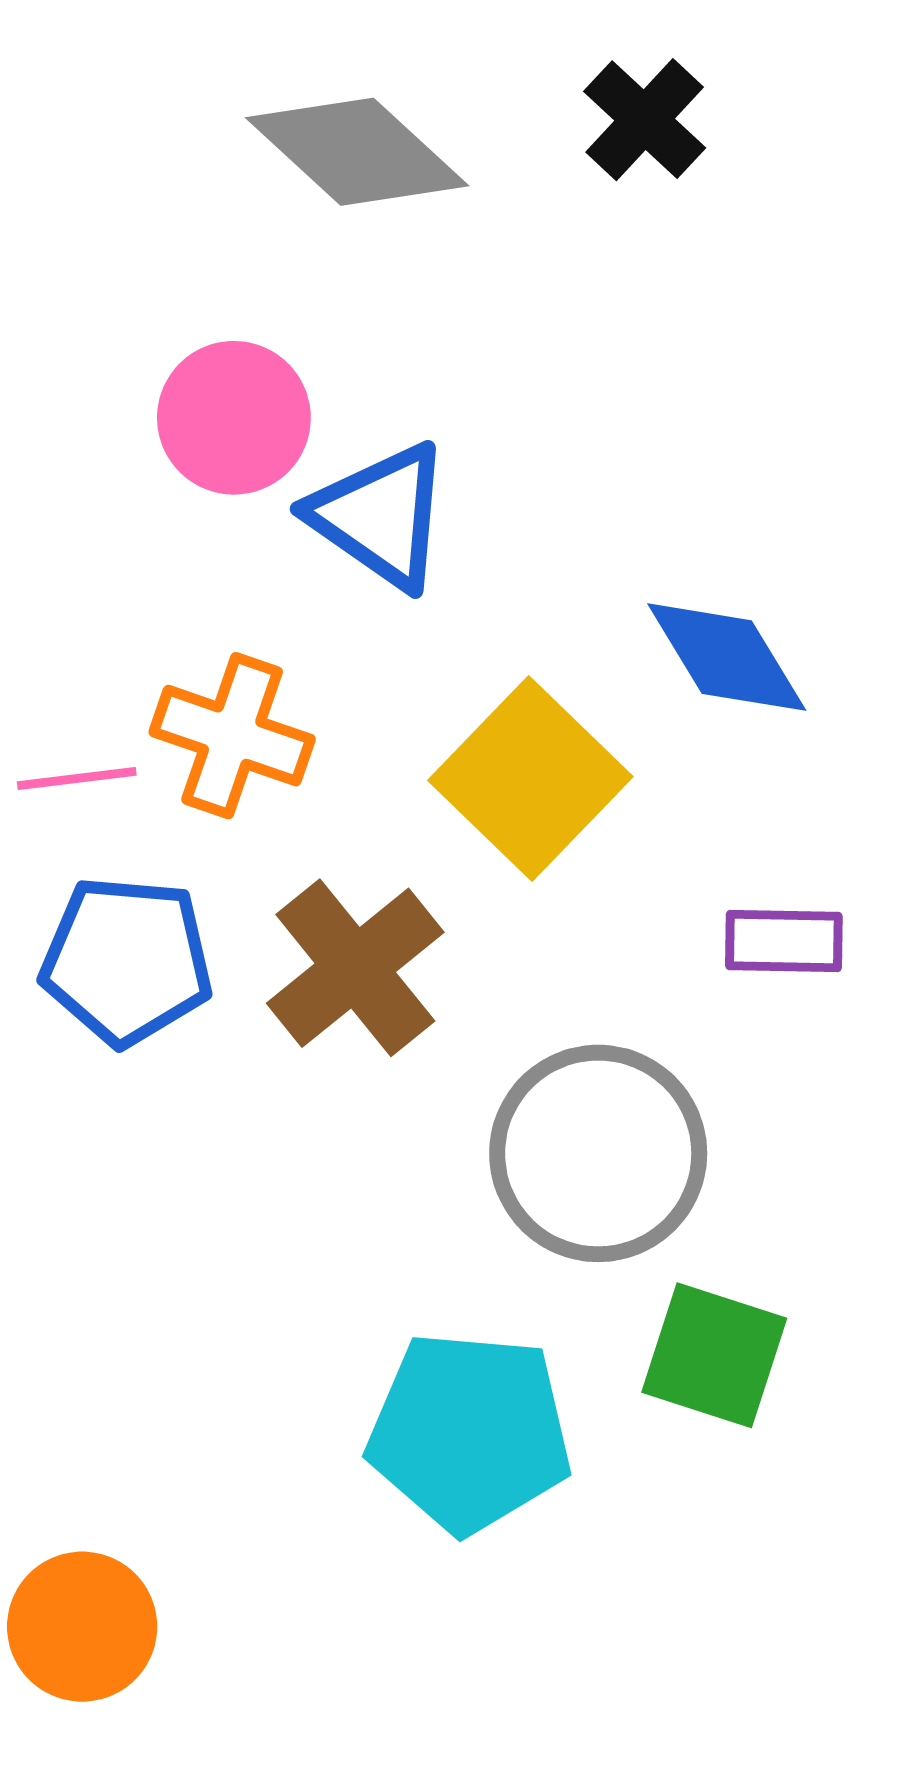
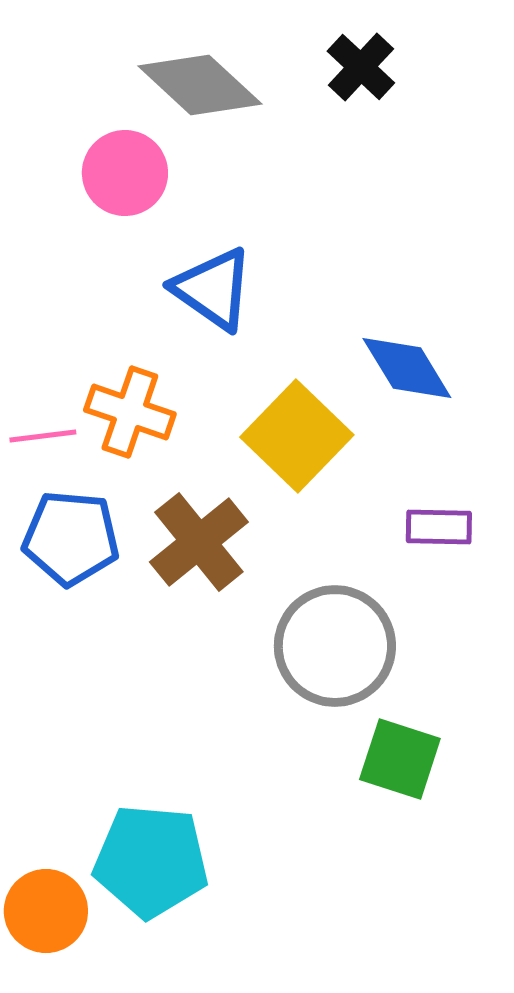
pink circle: (234, 418) -> (125, 173), moved
cyan pentagon: (470, 1432) -> (151, 861), moved

